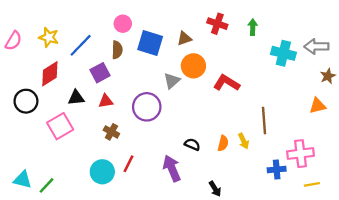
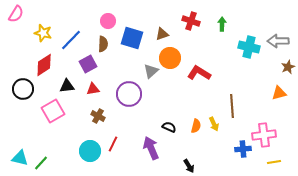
pink semicircle: (13, 41) -> (16, 14), moved

